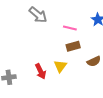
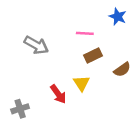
gray arrow: (38, 15) -> (36, 45), moved

